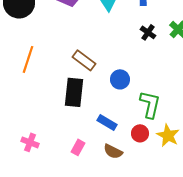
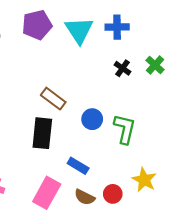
green L-shape: (150, 104) -> (125, 129), moved
red circle: (140, 133) -> (113, 194), moved
pink rectangle: (78, 147) -> (47, 193), size x1.8

